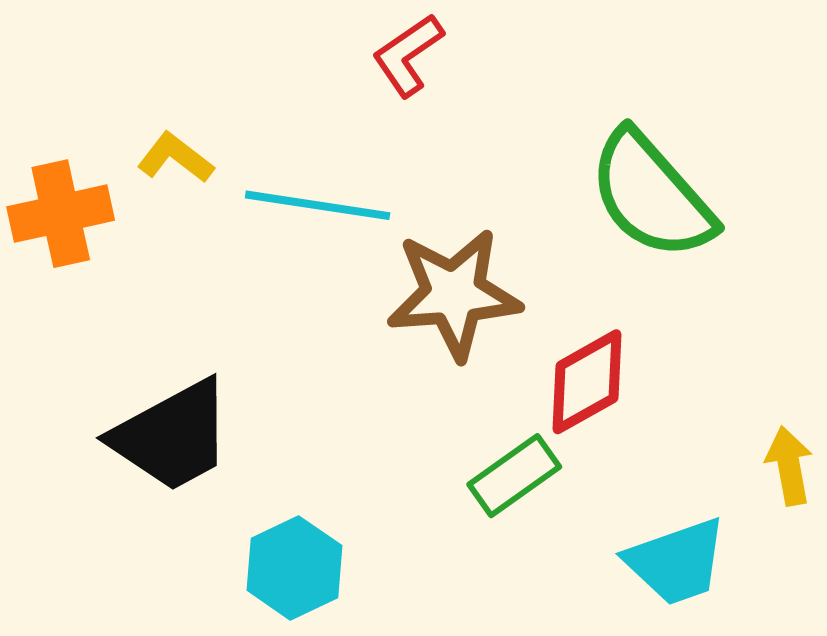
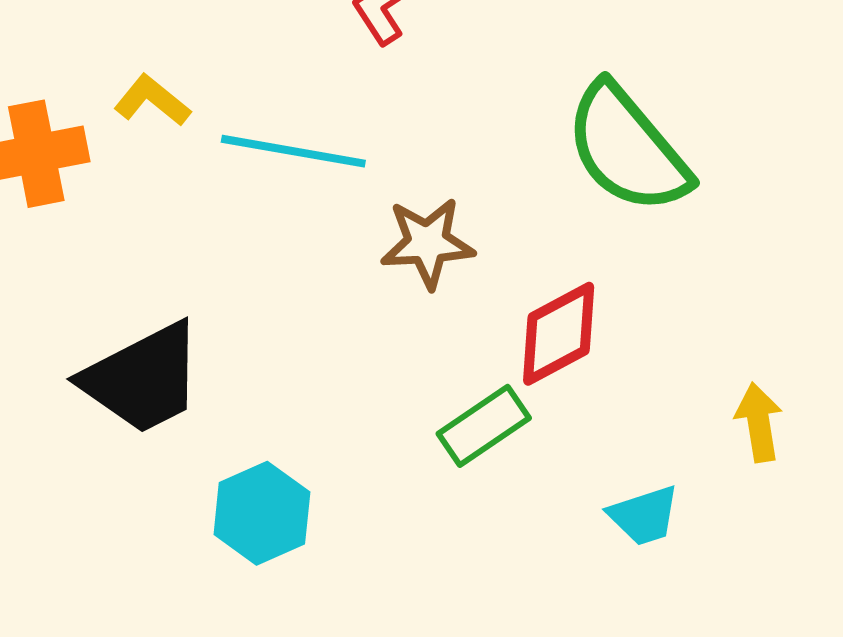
brown star: (454, 294) -> (427, 243), size x0.7
cyan trapezoid: (676, 562) -> (644, 516), size x0.7

